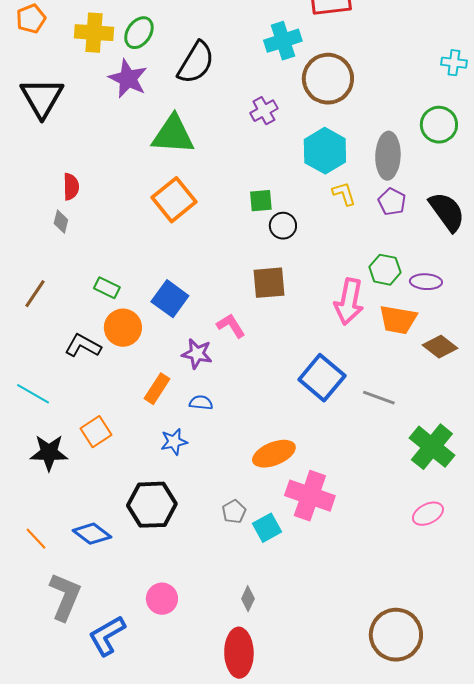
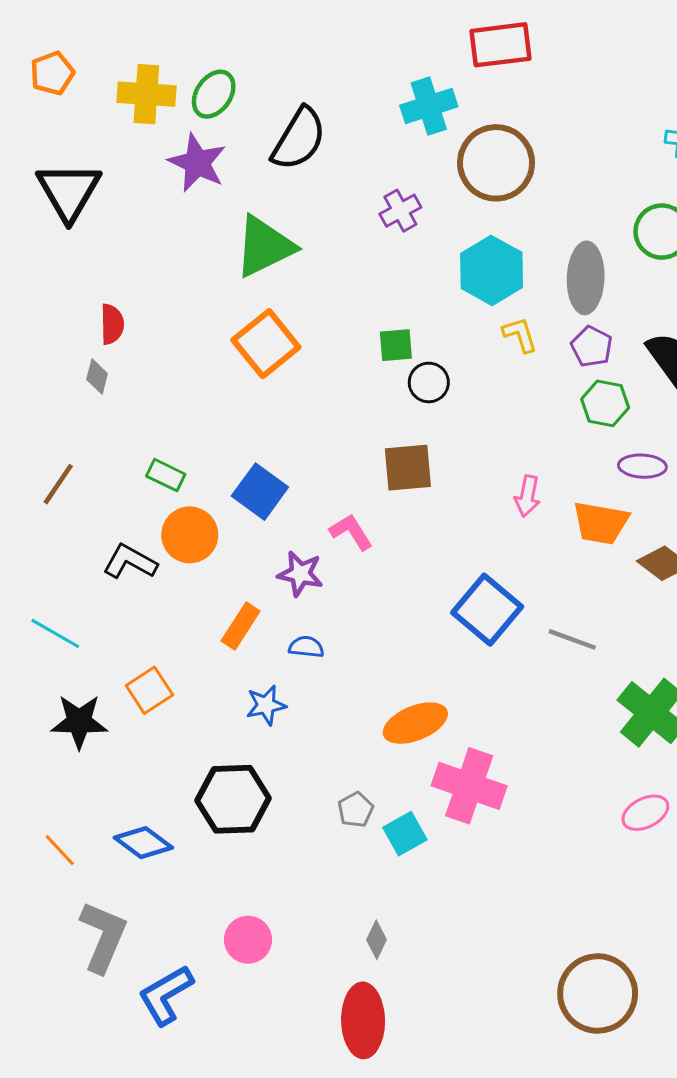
green triangle: (173, 135) -> (264, 247), turned -30
green hexagon: (385, 270) -> (605, 403), moved
pink arrow: (349, 302) -> (527, 496), size x0.6

